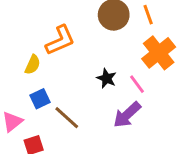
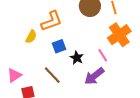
black star: (107, 78) -> (77, 58), moved
blue square: (40, 99) -> (59, 46), moved

